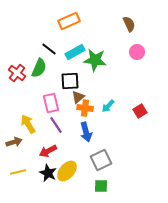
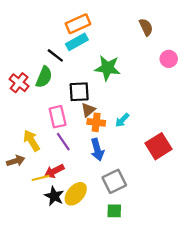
cyan rectangle: (75, 52) -> (77, 42), moved
pink circle: (137, 52) -> (169, 59), moved
red square: (140, 111) -> (158, 146), moved, size x1.6
yellow line: (18, 172) -> (41, 178), moved

